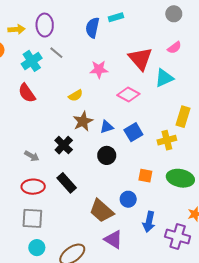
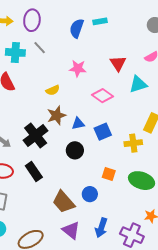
red triangle: (140, 59) -> (118, 63), size x0.7
cyan cross: (32, 61) -> (15, 52), turned 30
black cross: (64, 145) -> (36, 136), size x1.4
blue arrow: (149, 222) -> (101, 228), moved

